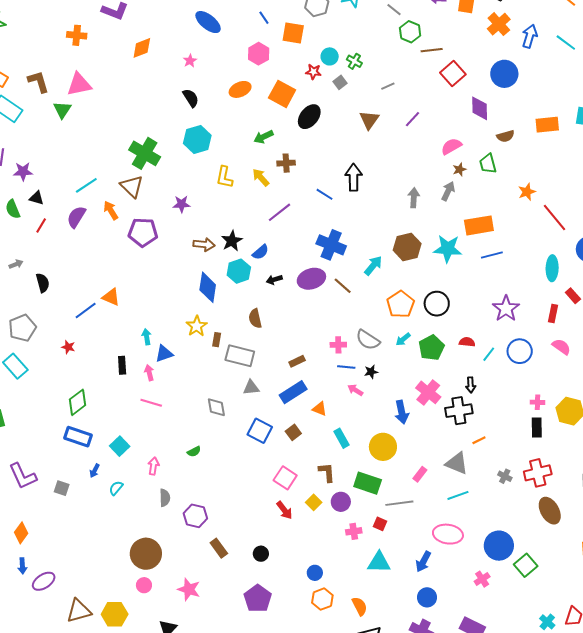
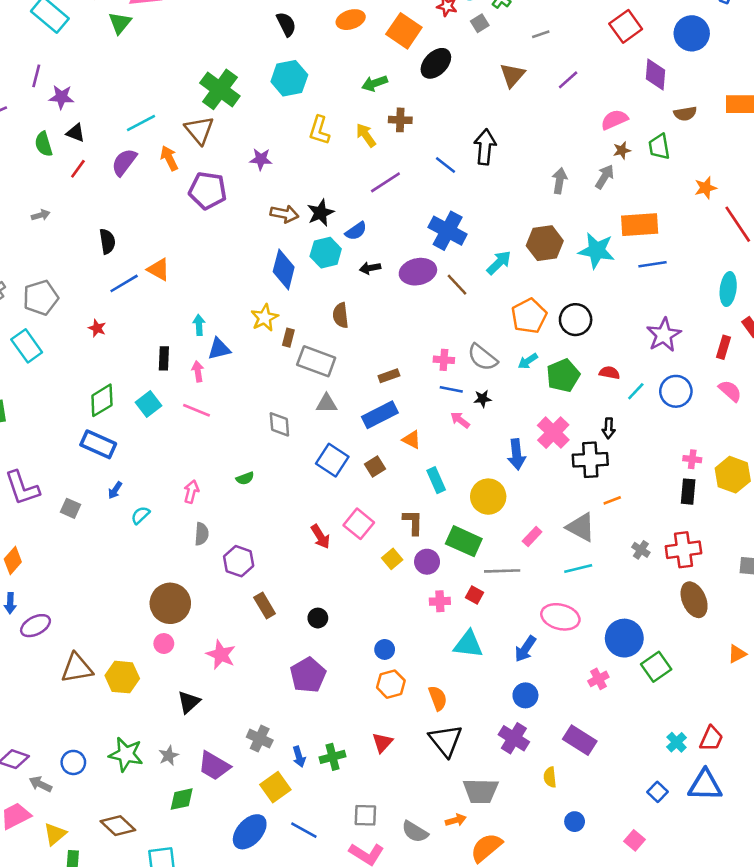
black semicircle: (43, 283) -> (107, 241), moved
cyan square: (120, 446) -> (149, 404), moved
red arrow: (284, 510) -> (320, 537), moved

